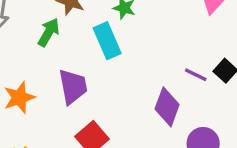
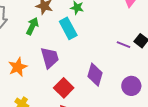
purple diamond: (167, 107) -> (95, 75), moved

